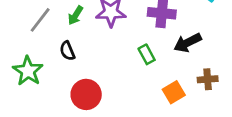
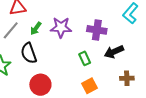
black semicircle: (67, 51) -> (29, 53), size x1.5
orange square: (174, 92) -> (89, 86), moved

